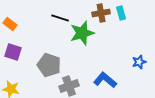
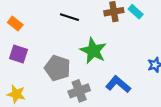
cyan rectangle: (121, 13) -> (136, 12), turned -32
green star: (82, 33) -> (93, 51), moved, turned -30

